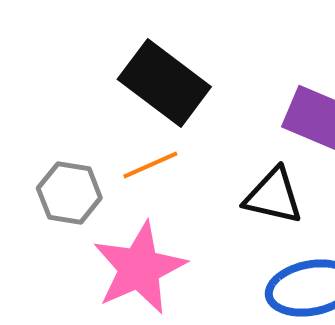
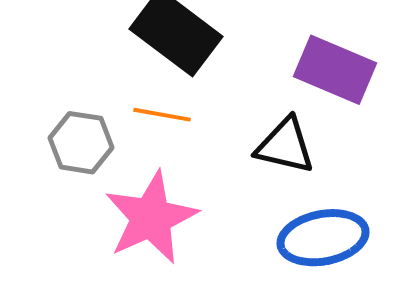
orange line: (150, 165) -> (162, 115), turned 34

